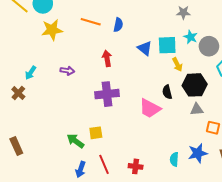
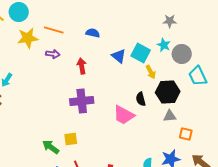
gray star: (183, 13) -> (170, 21), moved
orange line: (91, 22) -> (54, 30), moved
blue semicircle: (118, 25) -> (93, 33), turned -88
cyan square: (167, 45) -> (141, 53), turned 30
purple arrow: (67, 71) -> (53, 54), moved

